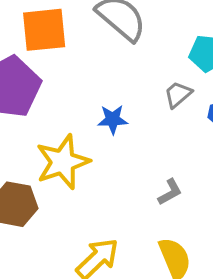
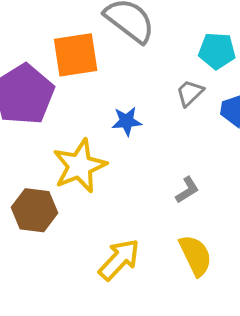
orange square: (44, 30) -> (76, 55), moved

